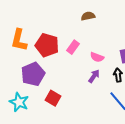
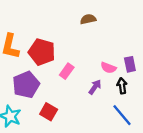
pink rectangle: (73, 47) -> (67, 71), moved
pink semicircle: (97, 57) -> (108, 68), moved

